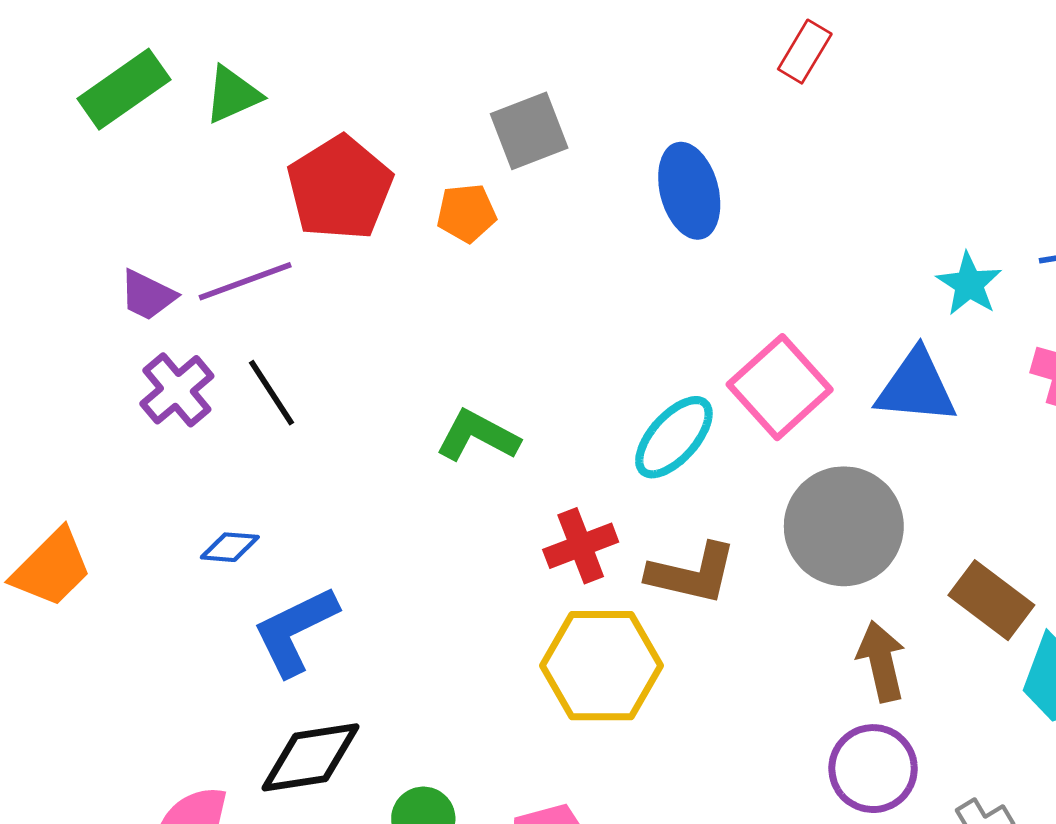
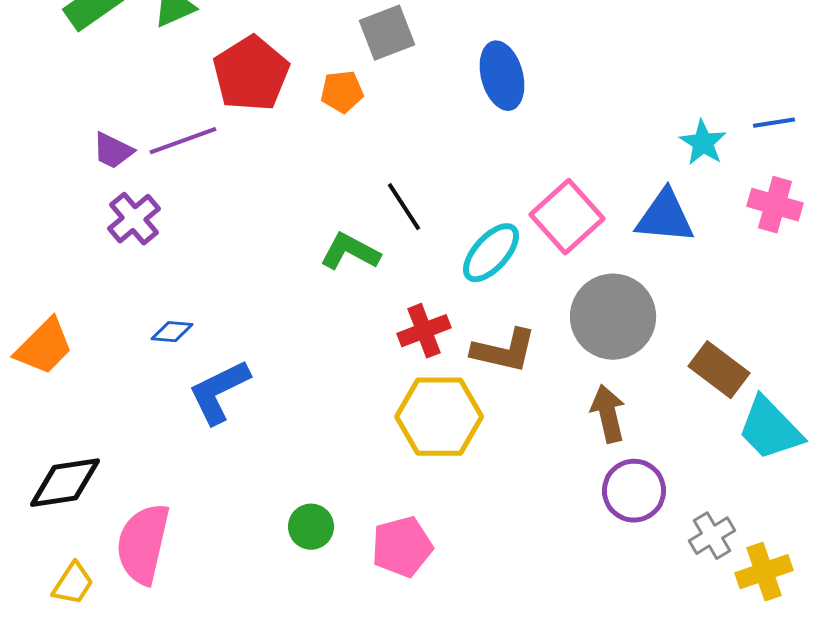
black line: (272, 393) -> (404, 207), moved
brown arrow: (881, 661) -> (608, 414), moved
black diamond: (311, 757) -> (65, 483), moved

